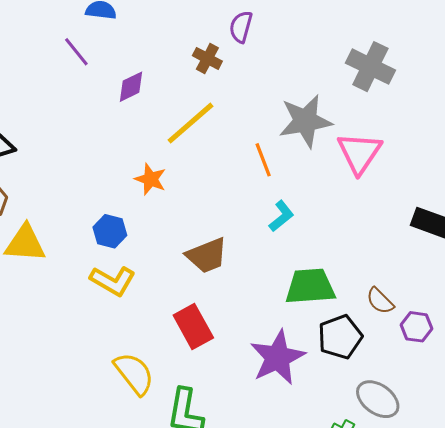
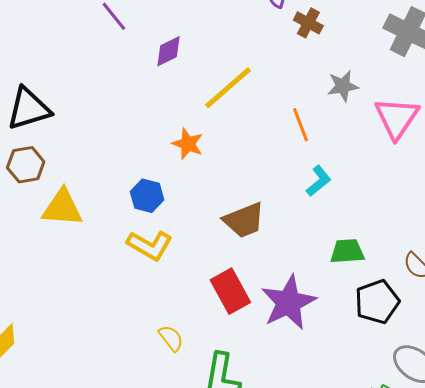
brown cross: (207, 58) -> (308, 23), moved
gray star: (305, 121) -> (343, 86), size x0.6
green trapezoid: (310, 286) -> (347, 251), size x0.7
purple star: (278, 357) -> (289, 302), moved
yellow semicircle: (134, 374) -> (171, 338), size x0.6

